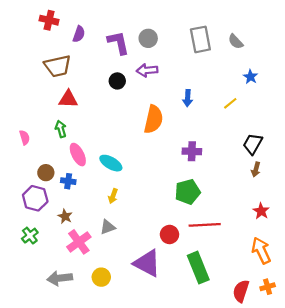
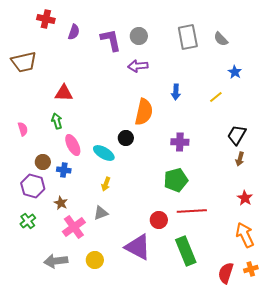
brown trapezoid: (58, 66) -> (24, 62), moved
black circle: (117, 81) -> (126, 138), moved

